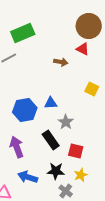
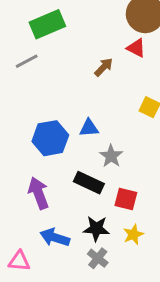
brown arrow: (61, 62) -> (104, 67), turned -56
black rectangle: (51, 140) -> (89, 183), turned -30
gray cross: (66, 191) -> (98, 258), moved

